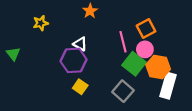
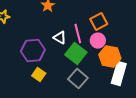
white triangle: (80, 44) -> (60, 38), moved
green square: (134, 64) -> (76, 54), moved

